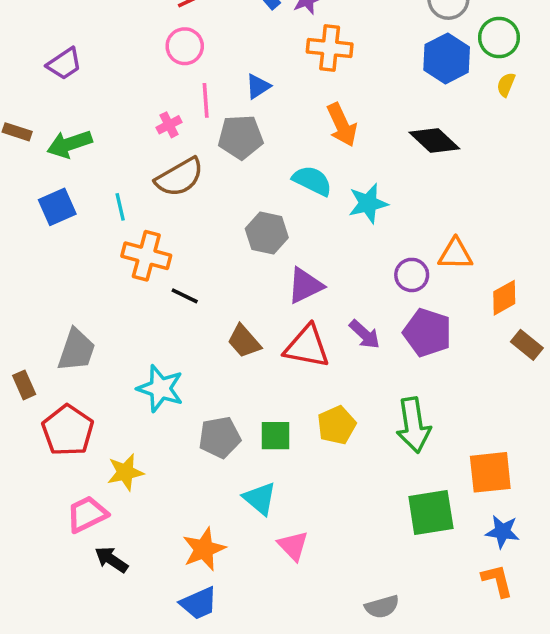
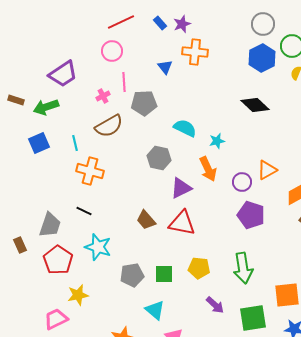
purple trapezoid: (64, 64) -> (63, 74), moved, size x1.4
blue triangle: (258, 86) -> (165, 67), moved, turned -35
orange arrow: (342, 125) -> (208, 169), moved
cyan star: (368, 203) -> (217, 141), size x0.7
orange triangle: (455, 254) -> (267, 170), turned -30
black line: (185, 296) -> (84, 211), moved
purple arrow: (365, 334) -> (215, 305), moved
yellow pentagon: (337, 425) -> (199, 268), turned 30
red pentagon: (68, 430) -> (58, 260), moved

